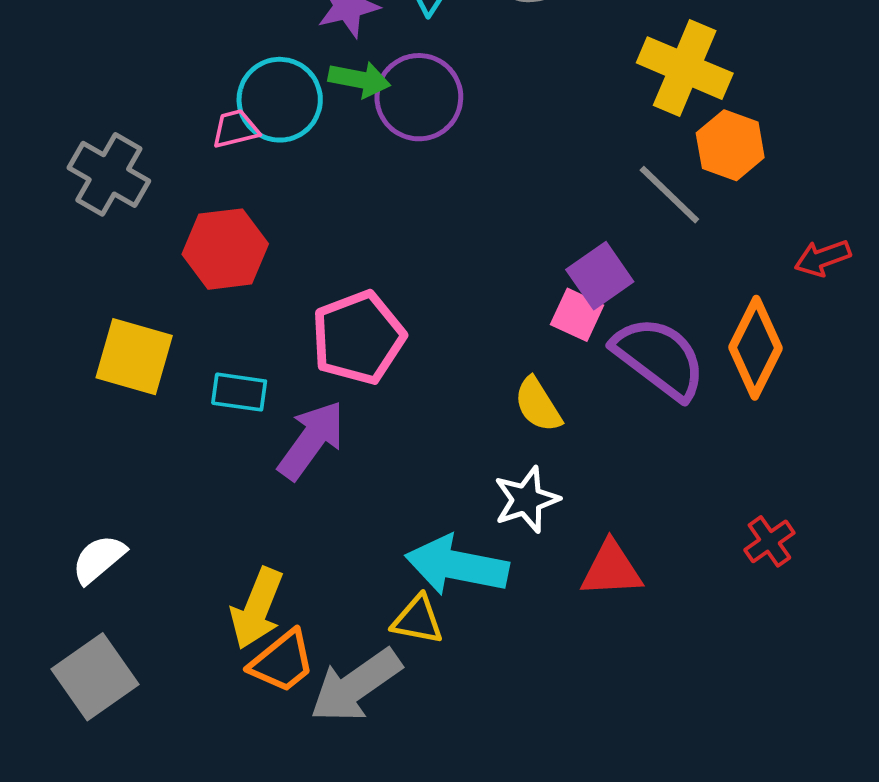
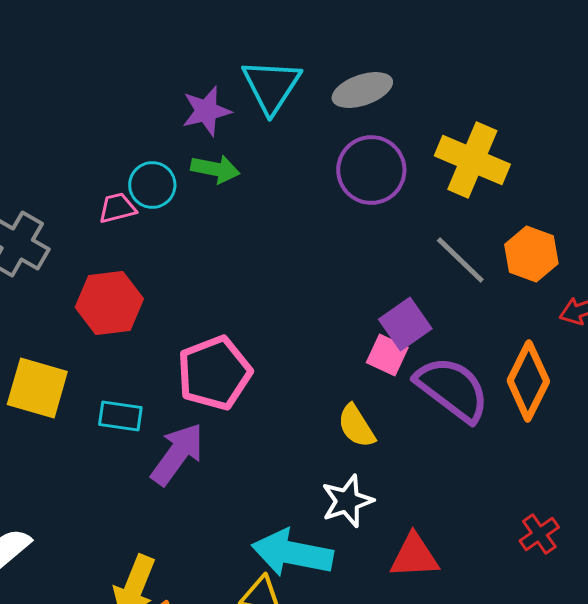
purple circle: (419, 97) -> (371, 170), moved
cyan circle: (280, 100) -> (152, 185), size x0.7
orange hexagon: (730, 145) -> (531, 254), moved

